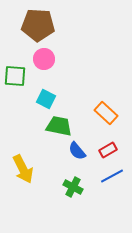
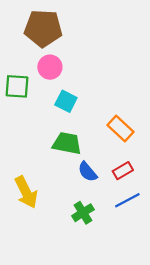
cyan square: (46, 99) -> (66, 101), moved
green cross: (73, 187) -> (83, 213), turned 30

